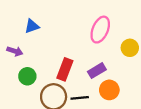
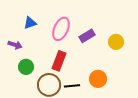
pink ellipse: (100, 30) -> (61, 29), moved
purple rectangle: (97, 71) -> (87, 36), moved

